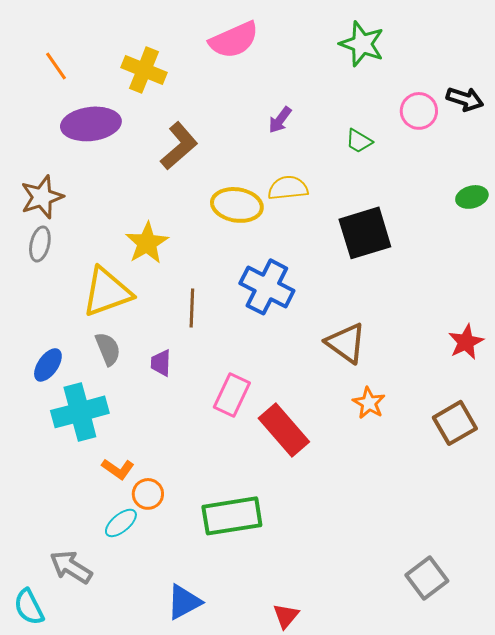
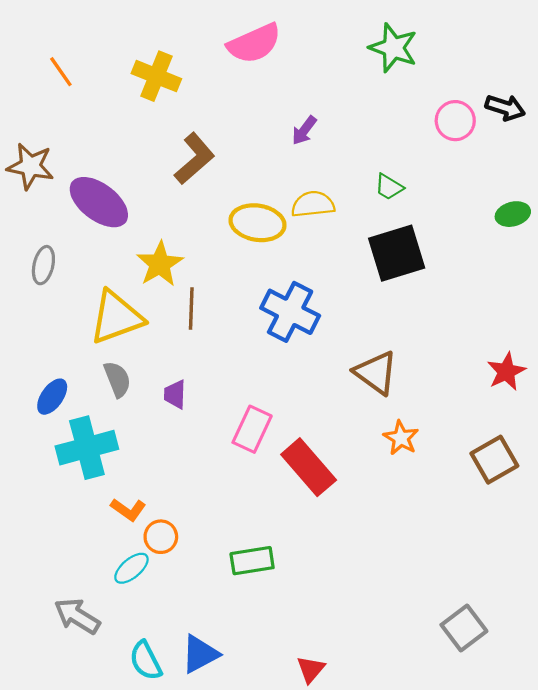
purple ellipse: (91, 124) -> (99, 202), moved, turned 44
green trapezoid: (359, 141) -> (389, 187), moved
brown star: (42, 197) -> (30, 166), moved, turned 30
brown line: (192, 308) -> (191, 309), moved
green rectangle: (232, 516) -> (252, 561), size x0.7
cyan semicircle: (29, 607) -> (146, 661), moved

